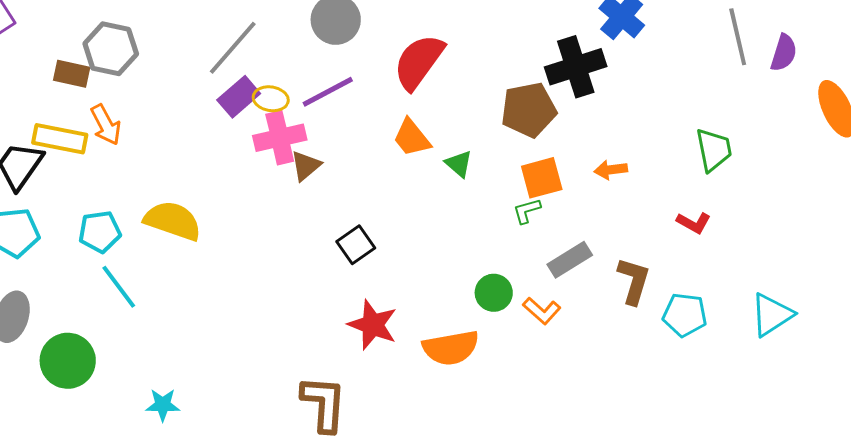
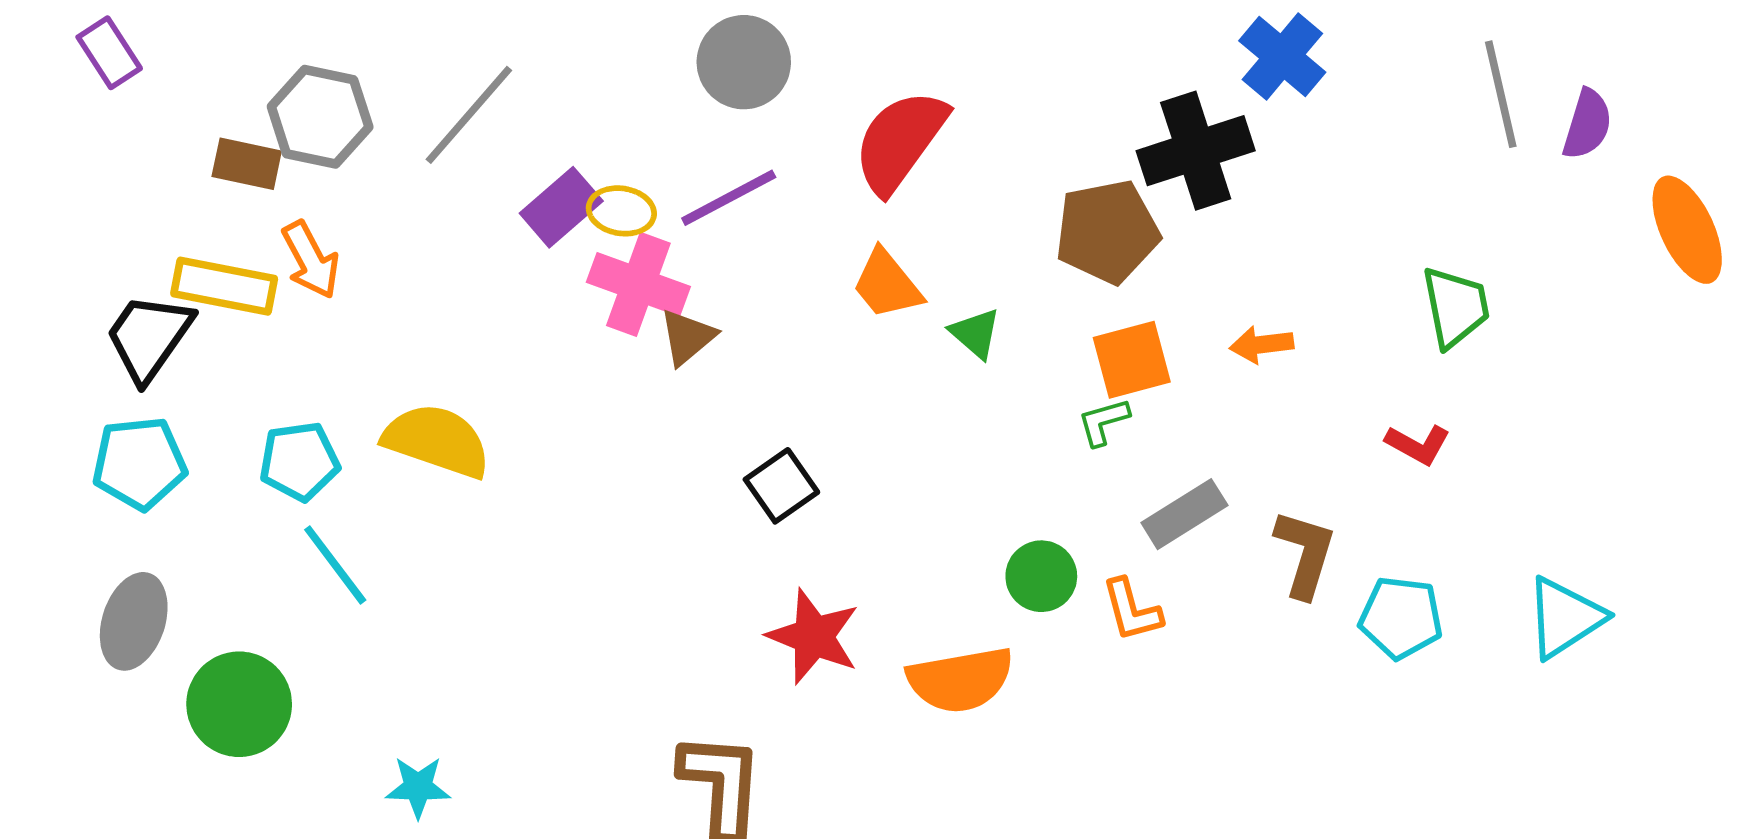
gray line: (233, 48) -> (469, 115), moved
pink cross: (280, 138) -> (638, 284), turned 33
orange L-shape: (542, 311) -> (1132, 610), turned 33

